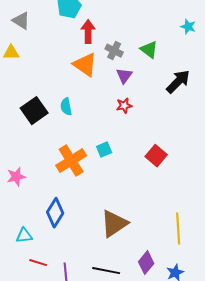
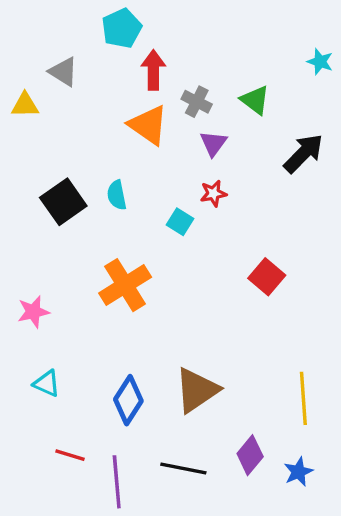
gray triangle: (21, 21) -> (63, 72), moved
cyan square: (104, 150) -> (180, 222), moved, turned -35
blue diamond: (55, 213) -> (128, 400), moved
cyan triangle: (24, 236) -> (47, 383), moved, turned 30

